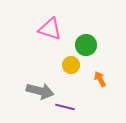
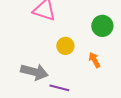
green circle: (86, 45) -> (102, 26), moved

